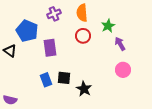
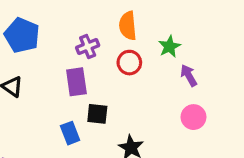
purple cross: (54, 14) -> (88, 47), moved
blue pentagon: (27, 31) -> (22, 35), moved
black square: (64, 78) -> (97, 114), moved

